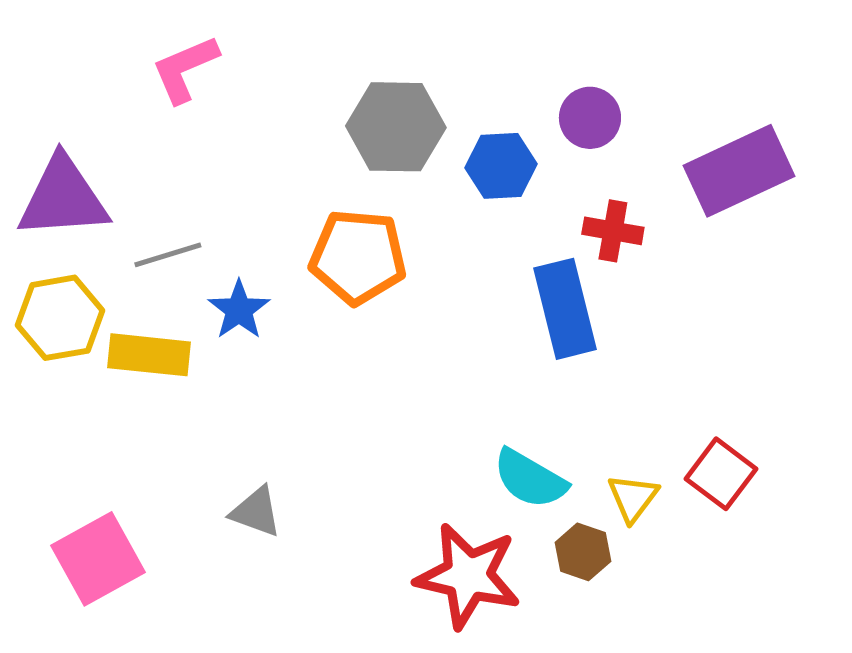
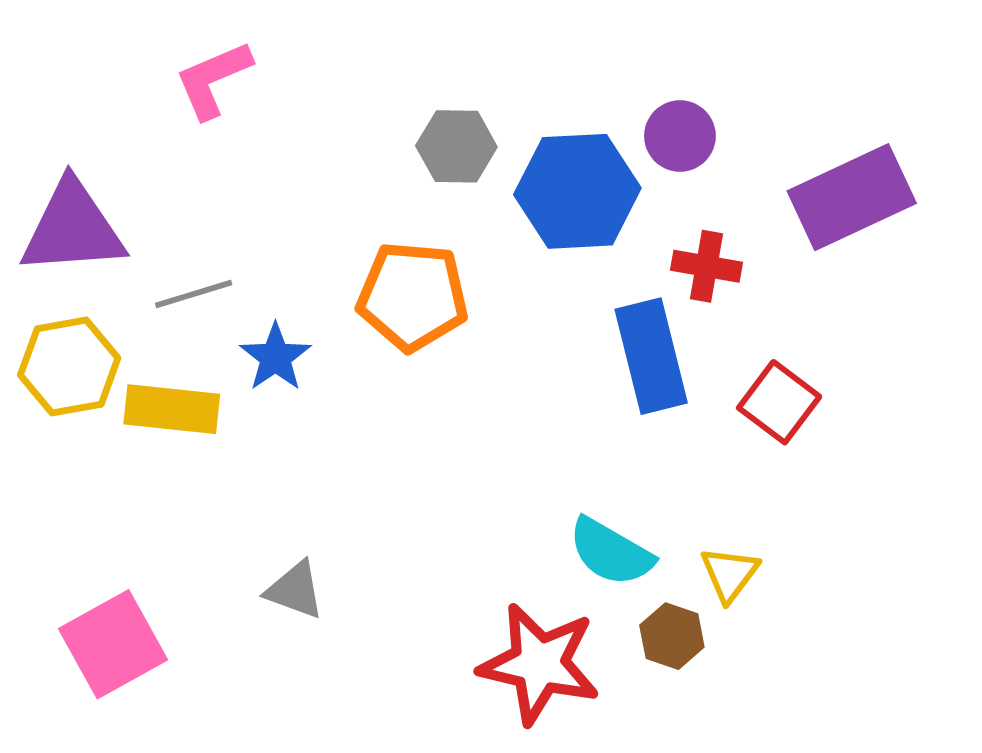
gray hexagon: (396, 127) -> (456, 146), size x0.7
blue hexagon: (501, 166) -> (577, 191), size x1.5
red square: (721, 474) -> (779, 402), moved

